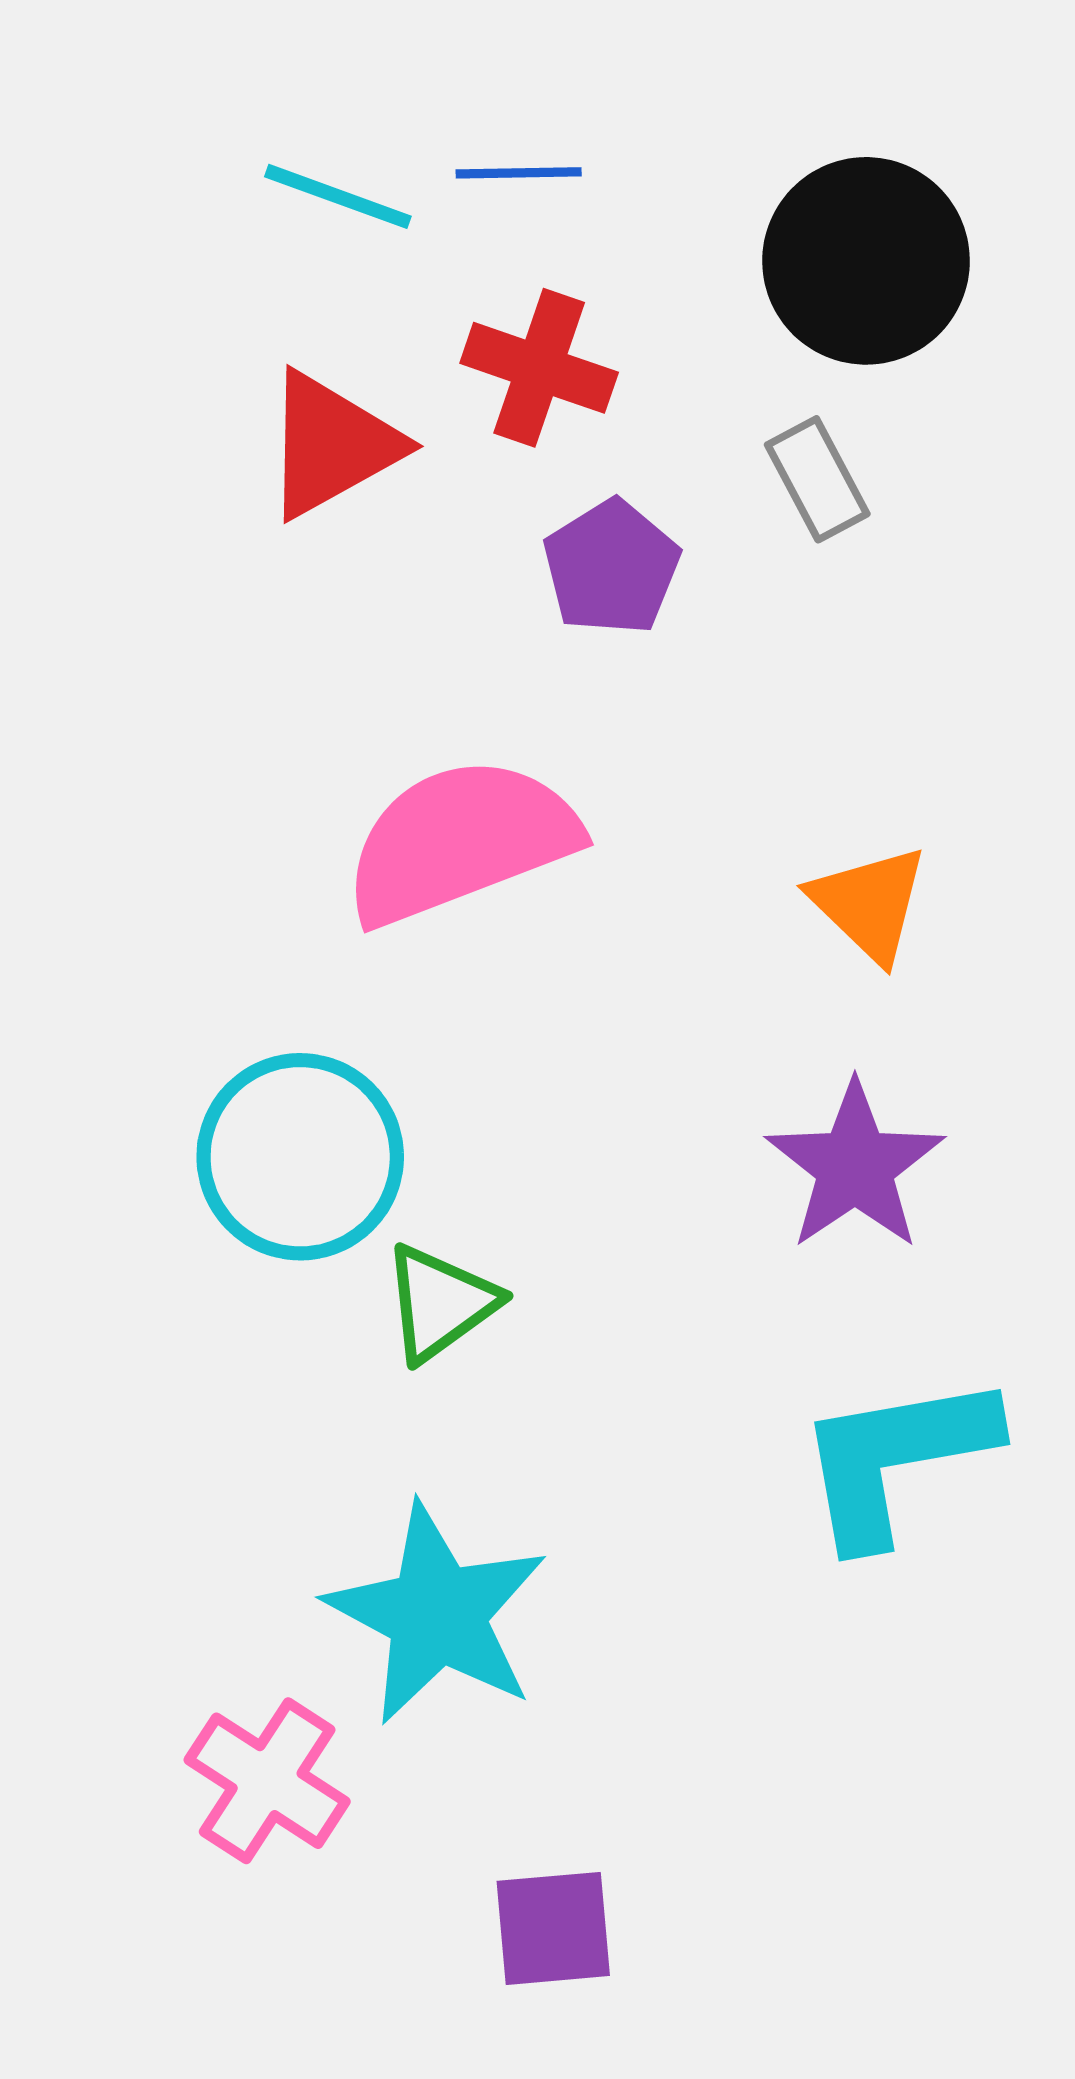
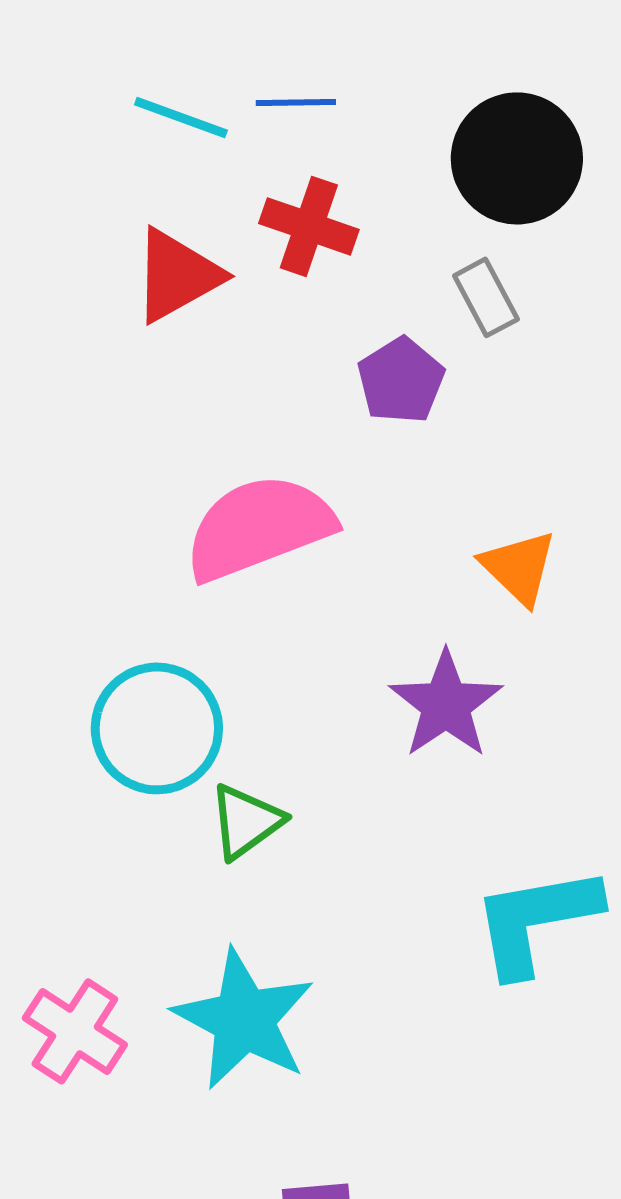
purple pentagon: (611, 567) -> (401, 380), moved
purple star: (855, 1166) -> (446, 704), moved
pink cross: (267, 1781) -> (75, 1031), moved

